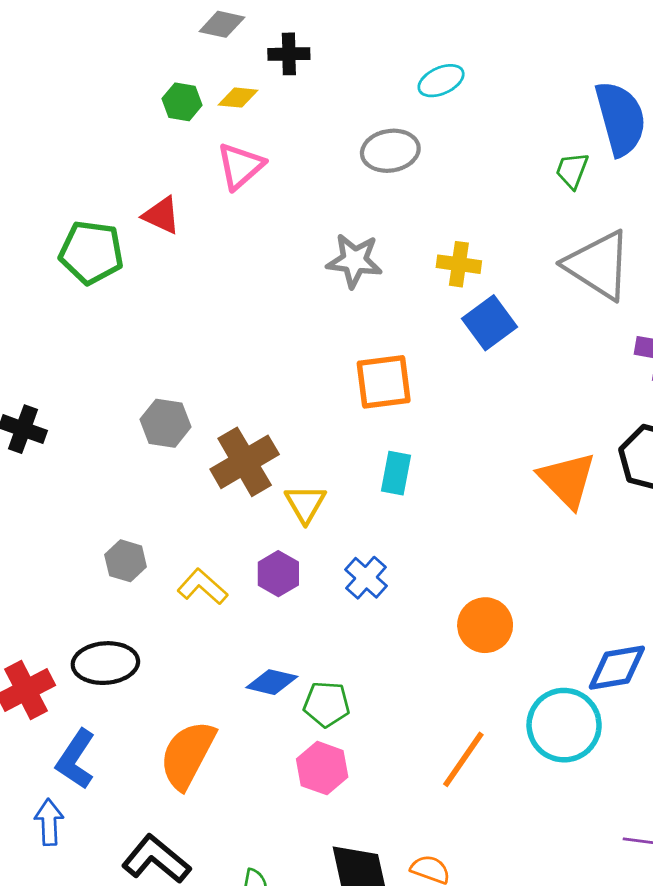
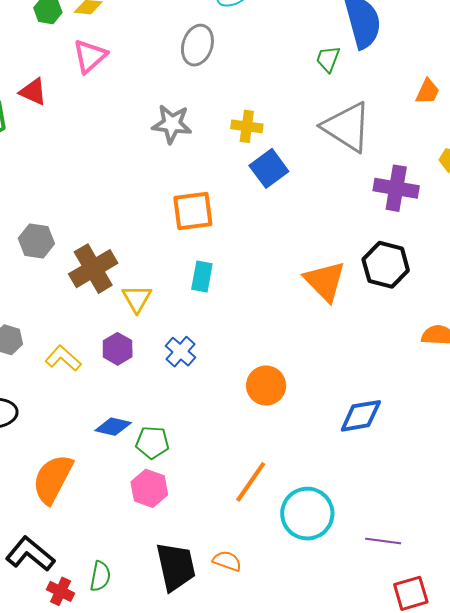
gray ellipse: (390, 151) -> (197, 45), turned -63
cyan circle: (564, 725) -> (307, 514), moved

